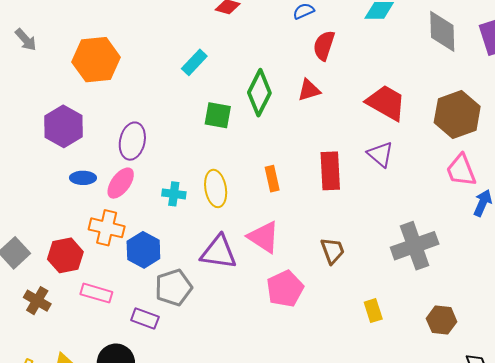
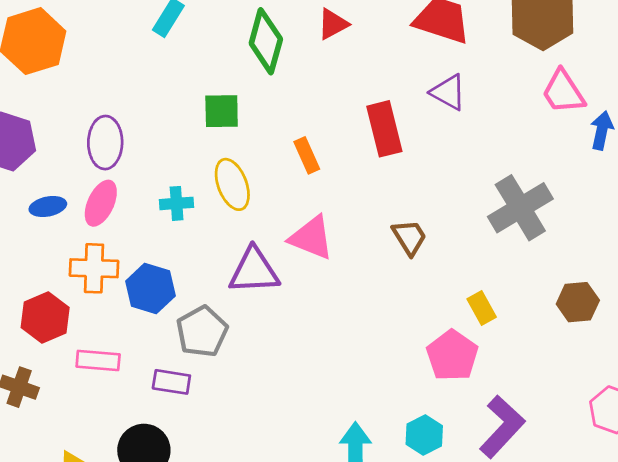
green square: (218, 115) -> (222, 111), moved
pink pentagon: (285, 289) -> (452, 355), moved

